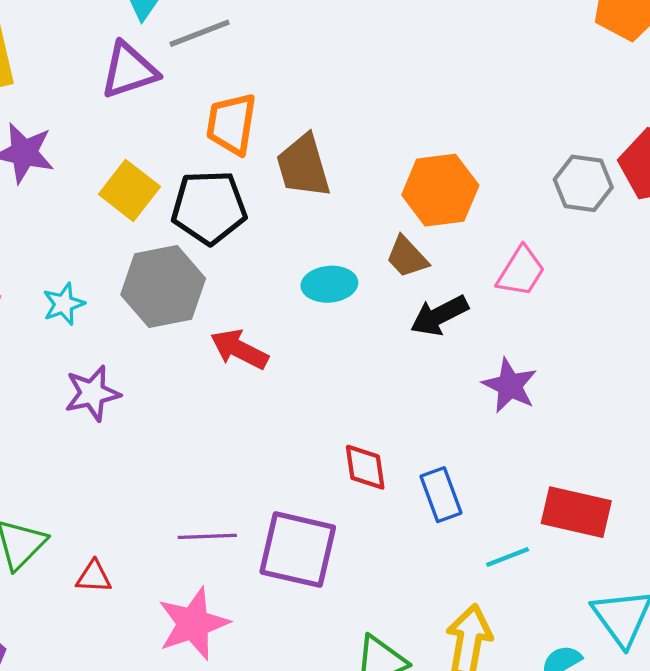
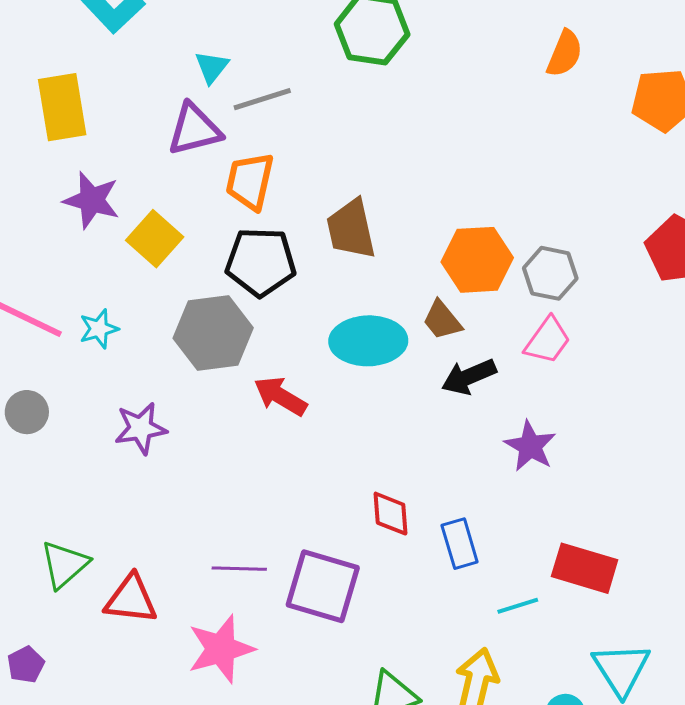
orange trapezoid: (231, 124) -> (250, 181), moved
gray hexagon: (583, 183) -> (550, 273), moved
yellow square: (129, 190) -> (155, 239), moved
cyan ellipse: (329, 284) -> (368, 341), size x1.5
cyan star: (64, 304) -> (99, 329), moved
red triangle: (94, 577) -> (131, 599), size x1.6

